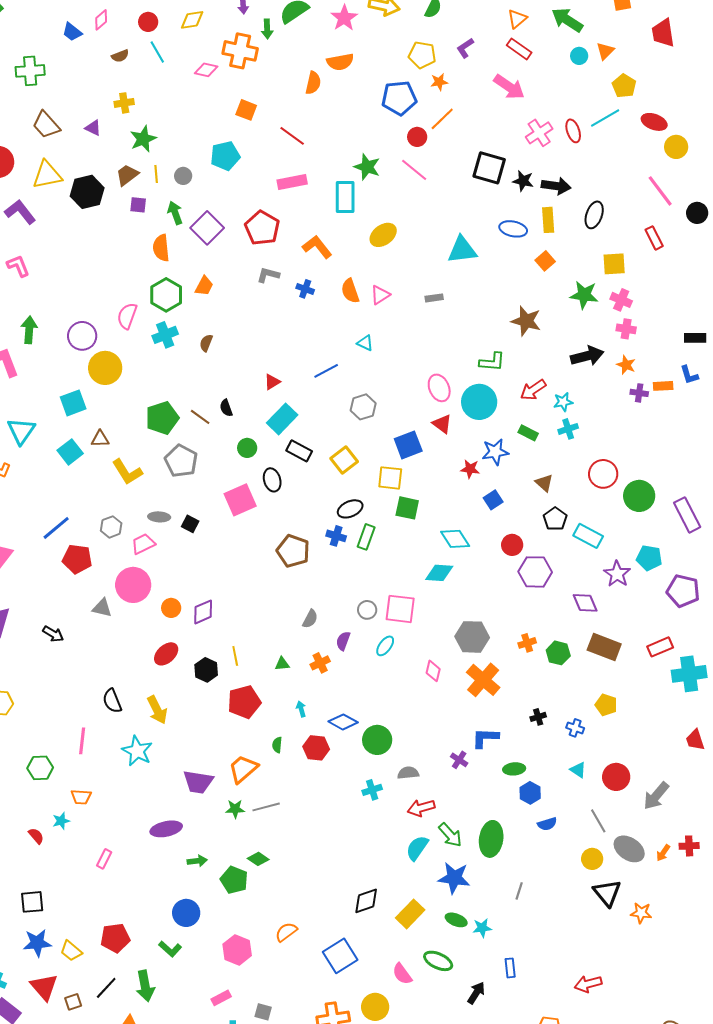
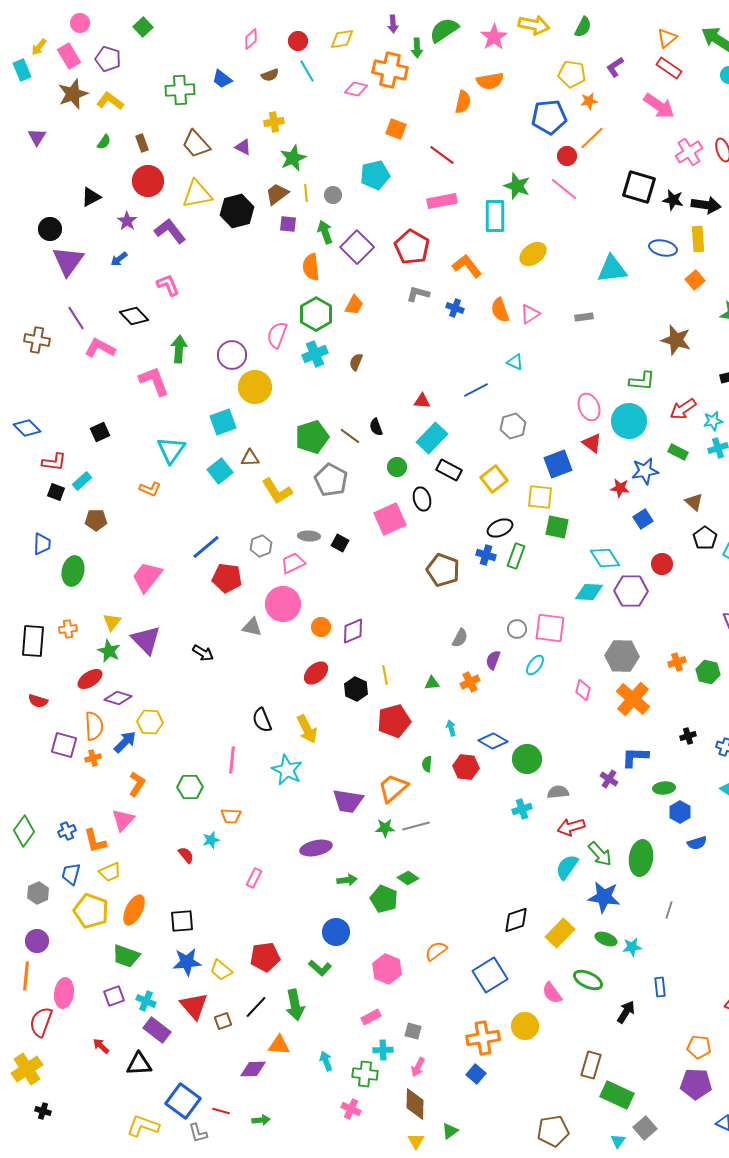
blue trapezoid: (72, 32) -> (222, 79), moved
red triangle: (272, 382) -> (422, 401), turned 36
purple hexagon: (535, 572) -> (631, 591), moved

